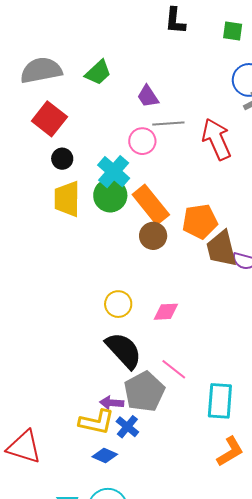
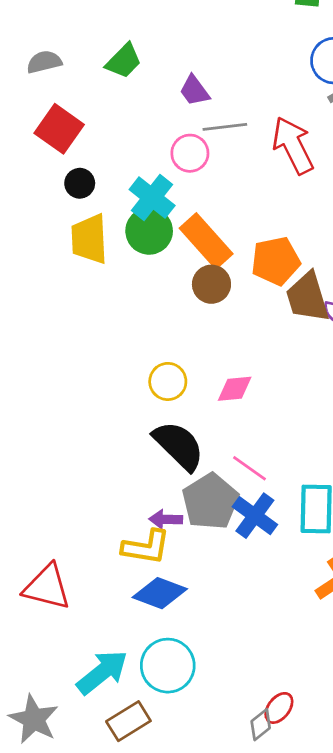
gray semicircle: (41, 70) -> (44, 62), size x0.6
blue cross: (127, 427) -> (255, 516), moved, size x1.4
blue diamond: (105, 455) -> (160, 593), size x1.5

